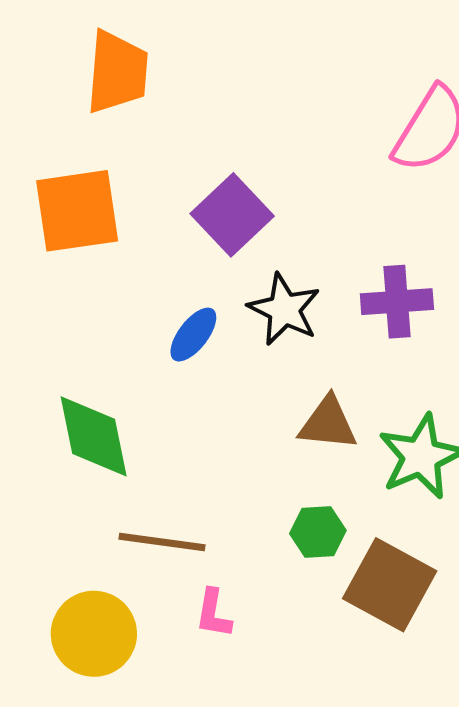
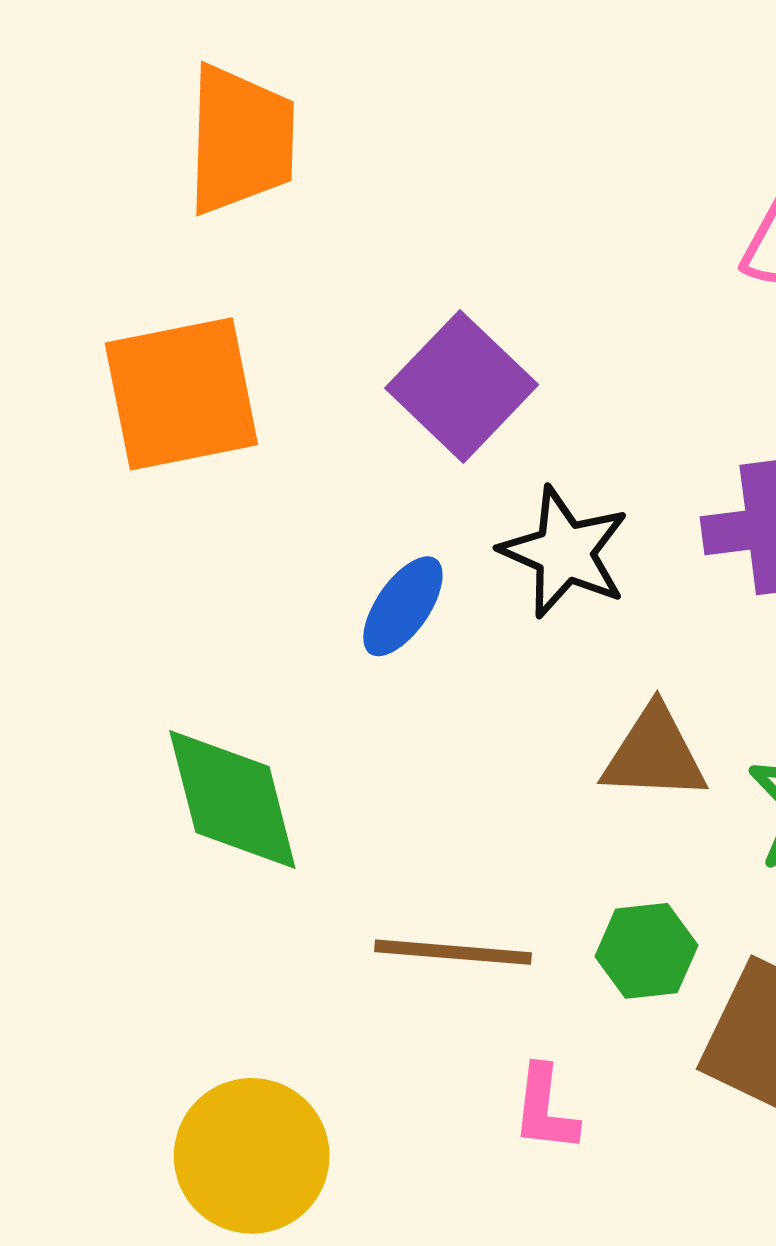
brown line: (162, 542) -> (453, 952), moved
pink L-shape: (213, 613) -> (545, 1109), moved

